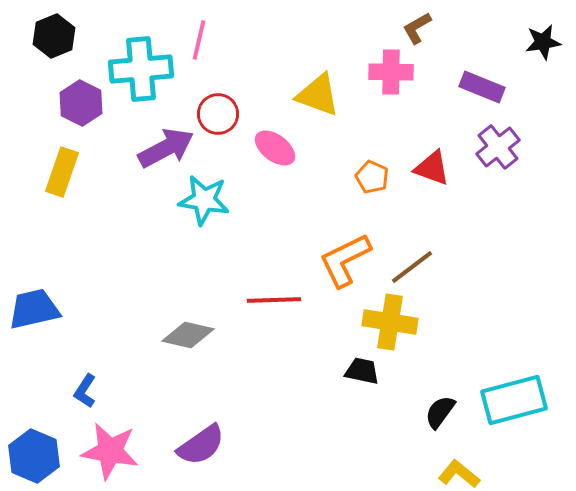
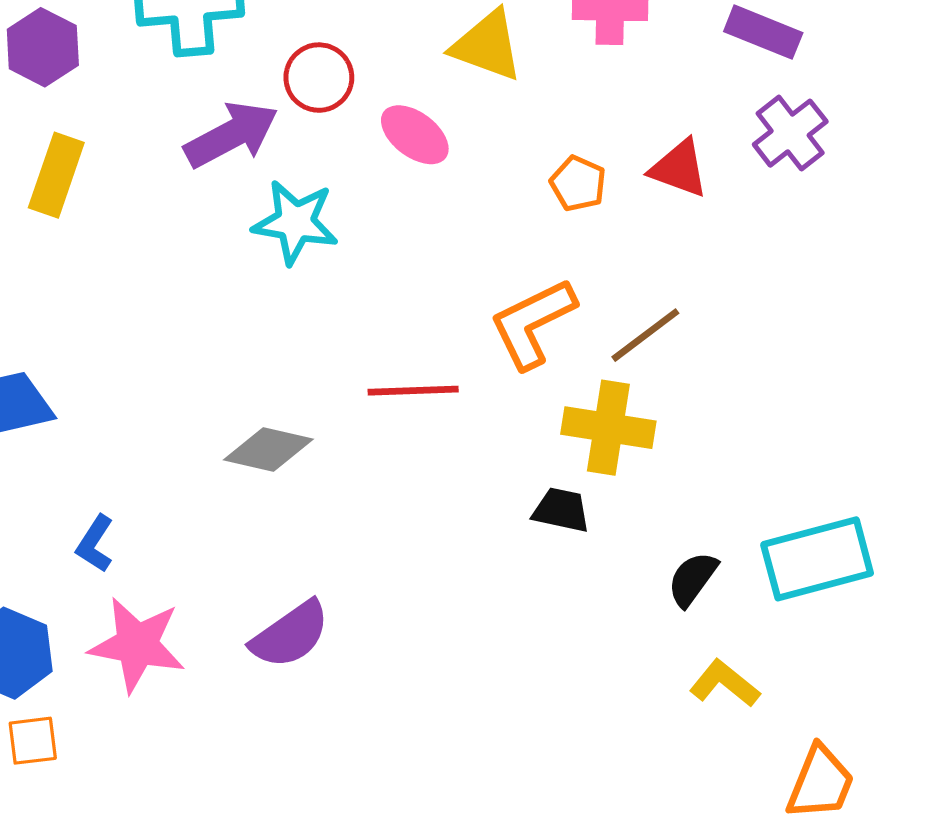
purple hexagon: (81, 103) -> (43, 47), moved

